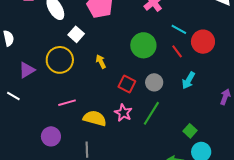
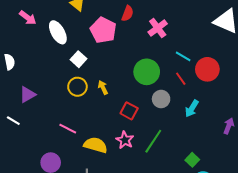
yellow circle: (60, 60) -> (77, 87), moved, size x0.7
gray circle: (154, 82) -> (161, 99), moved
pink line: (67, 103) -> (68, 129), turned 42

